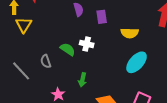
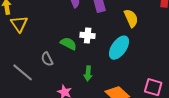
yellow semicircle: (130, 33) -> (131, 18), turned -108
cyan ellipse: (137, 62) -> (119, 48), moved

